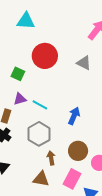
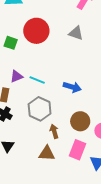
green square: (18, 74) -> (11, 43), moved
blue arrow: (74, 116) -> (72, 87), turned 90

